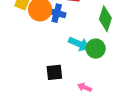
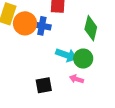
pink arrow: (85, 87) -> (76, 79), moved

